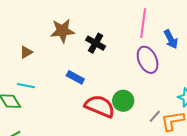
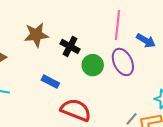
blue arrow: (171, 39) -> (146, 41), turned -30
green circle: (123, 101) -> (93, 65), moved

